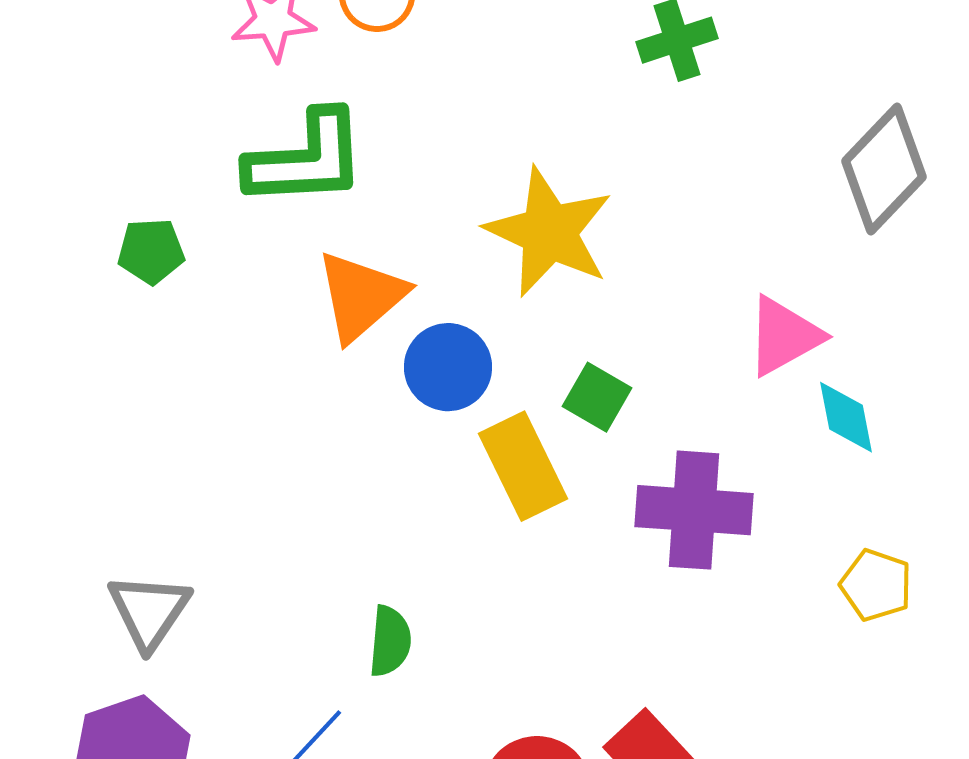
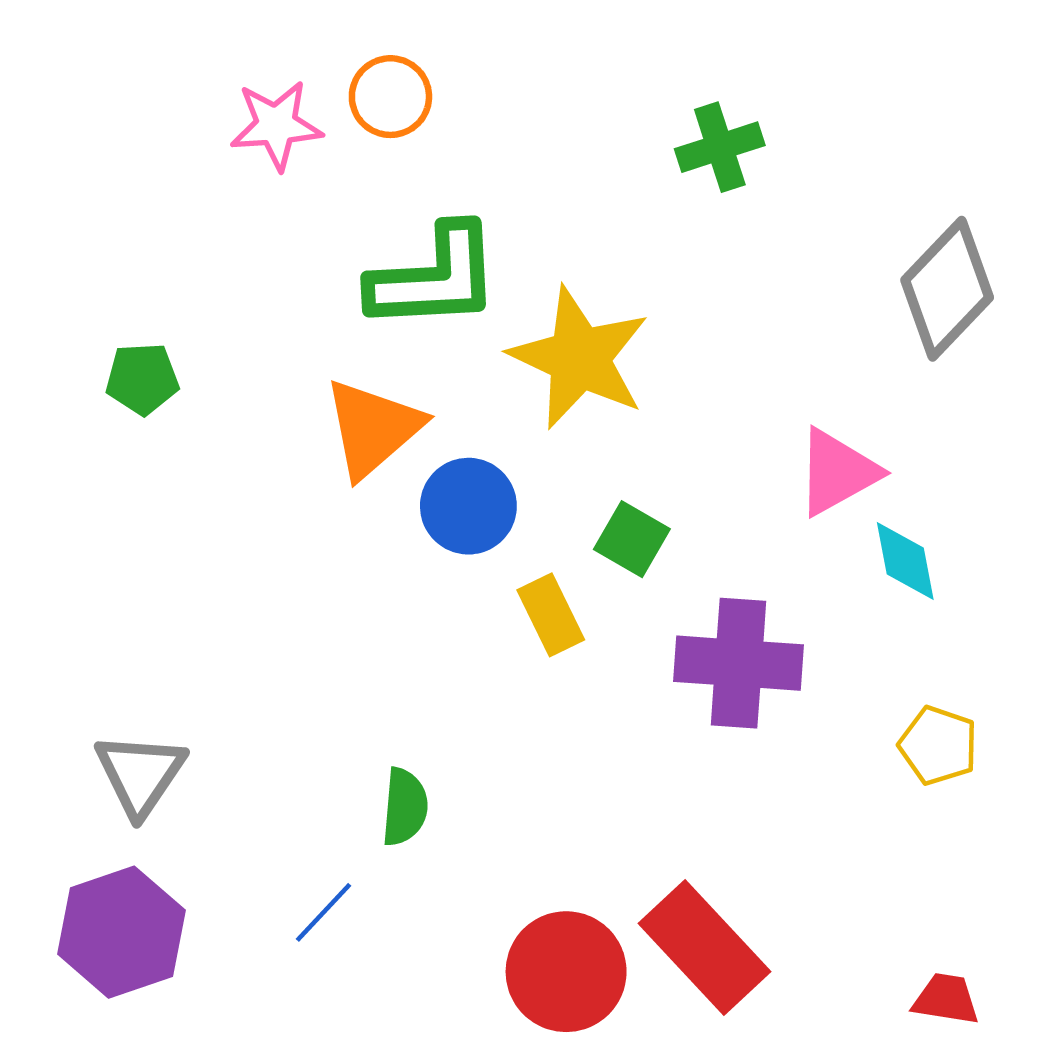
green L-shape: (306, 159) -> (434, 278), moved
yellow rectangle: (523, 466) -> (551, 615), size x0.7

